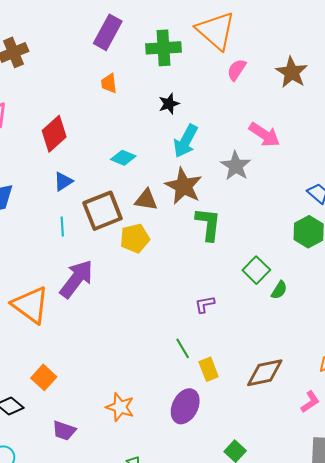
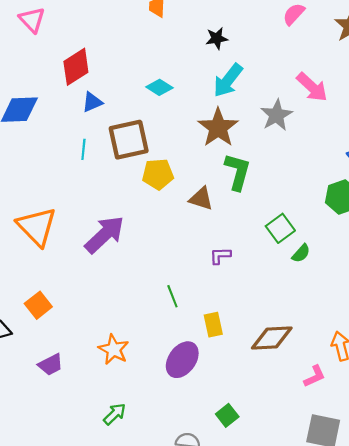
red diamond: (54, 134) -> (76, 67), moved
brown triangle: (146, 200) -> (201, 199), moved
purple arrow: (76, 279) -> (105, 235), moved
green line: (183, 348) -> (172, 296), moved
purple trapezoid: (64, 431) -> (51, 365), turned -55

